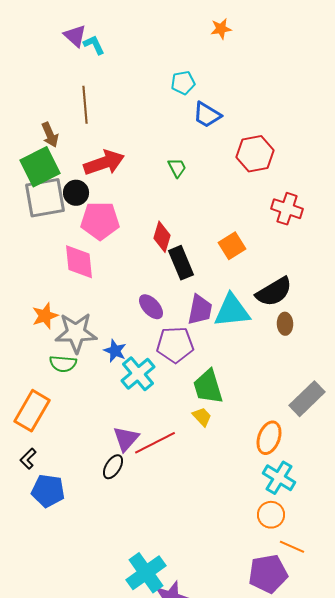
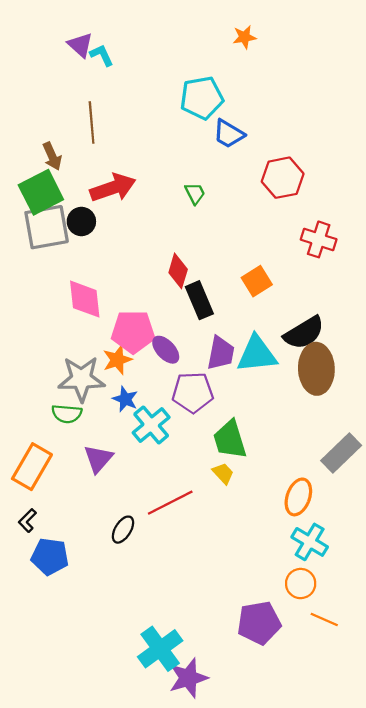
cyan pentagon: (183, 83) -> (202, 98), size x1.6
pink pentagon: (100, 221) -> (133, 332), moved
orange star: (45, 316) -> (117, 360), moved
brown ellipse: (285, 324) -> (316, 369), size x2.0
purple triangle: (126, 439) -> (98, 459), moved
purple pentagon: (268, 574) -> (259, 623), moved

